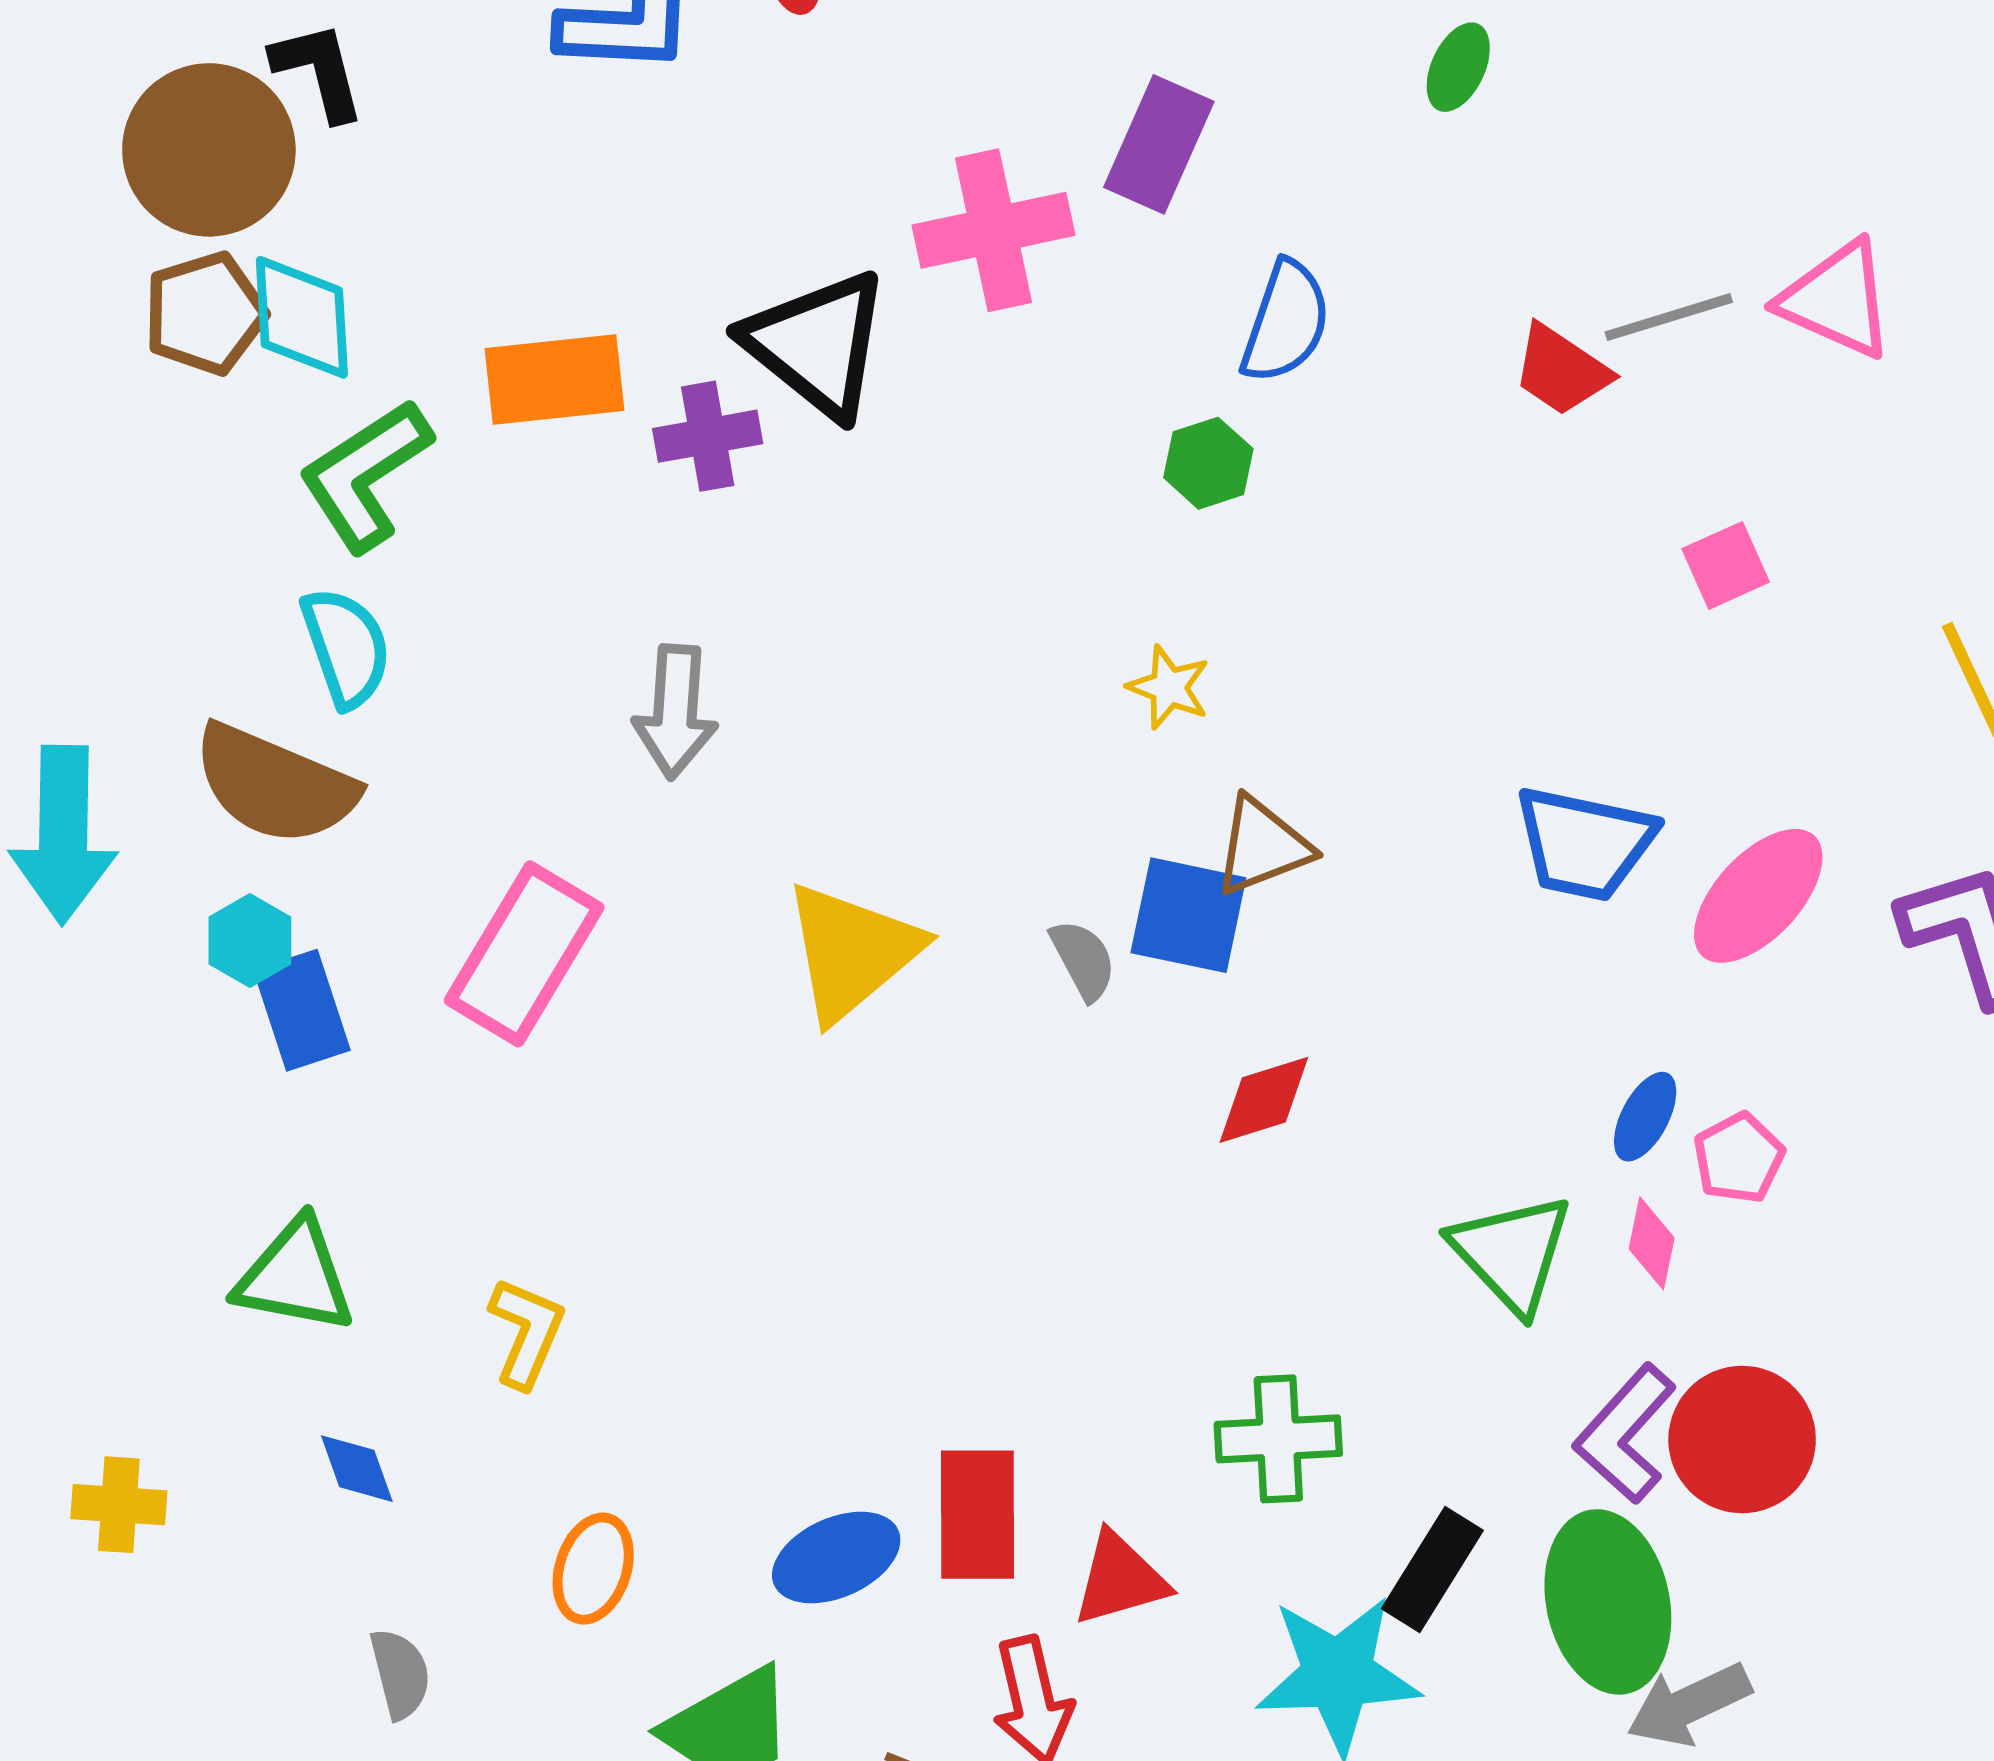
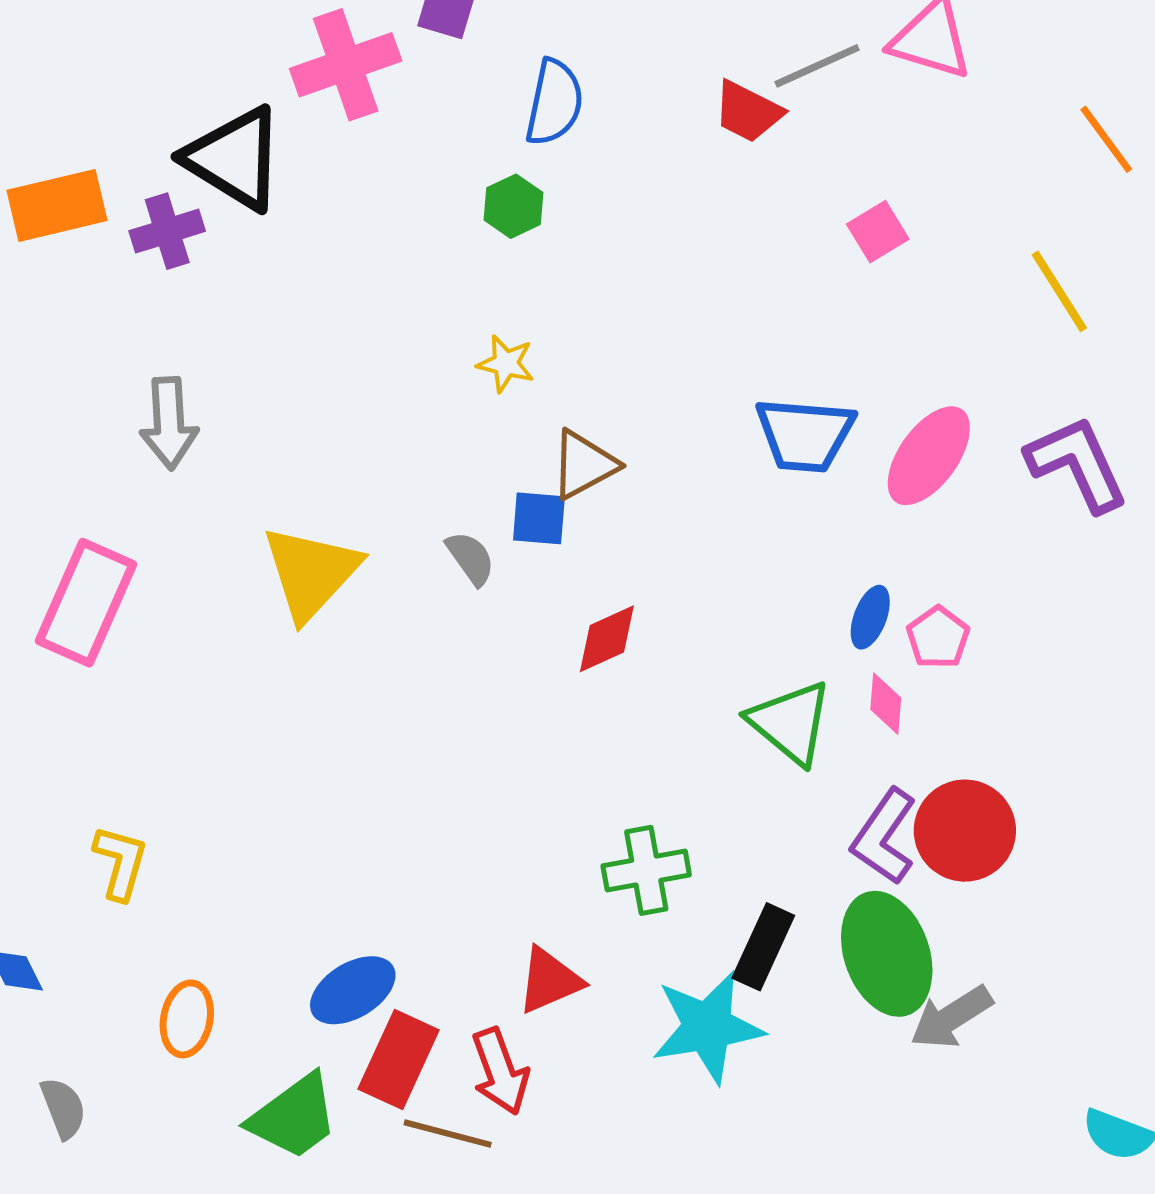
blue square: (1188, 915) -> (539, 518), size x0.7
red rectangle: (978, 1515) -> (399, 1059), moved, turned 32

